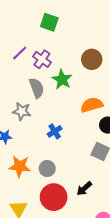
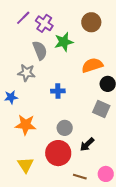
green star: (62, 79) -> (64, 42), turned 30
blue cross: (55, 131) -> (58, 91), turned 32
gray circle: (47, 168) -> (65, 128), moved

